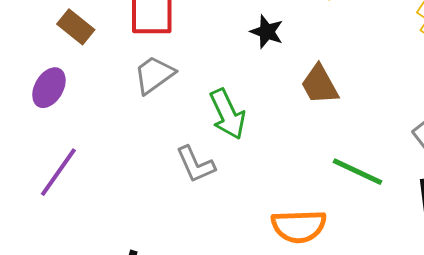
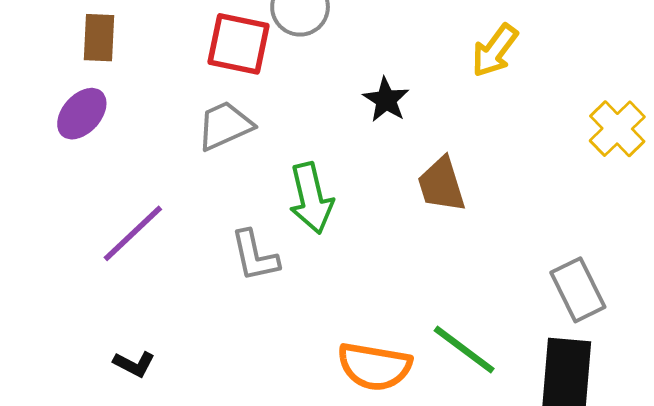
brown rectangle: (76, 27) -> (99, 38), moved, turned 42
purple line: (58, 172) -> (133, 233), moved
green line: (358, 172) -> (464, 350), moved

